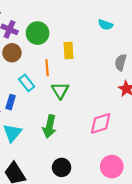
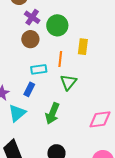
cyan rectangle: (27, 83) -> (39, 69), turned -70
blue rectangle: (11, 102) -> (29, 89), moved

